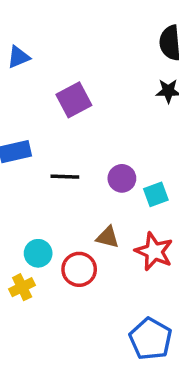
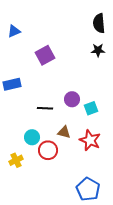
black line: (65, 177) -> (45, 108), moved
cyan circle: (38, 253) -> (32, 137), moved

